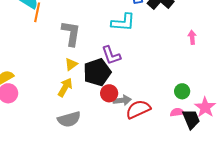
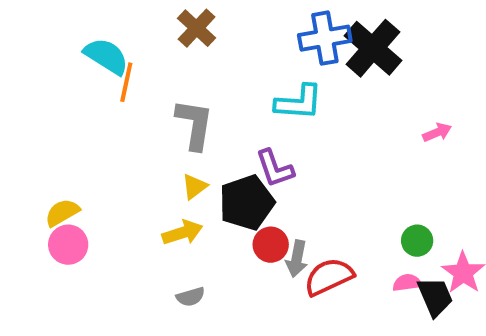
pink arrow: (192, 37) -> (437, 132), turned 72
yellow arrow: (65, 87) -> (182, 233), turned 42
gray arrow: (122, 100) -> (297, 259), turned 108
gray semicircle: (69, 119) -> (191, 297), size x0.6

